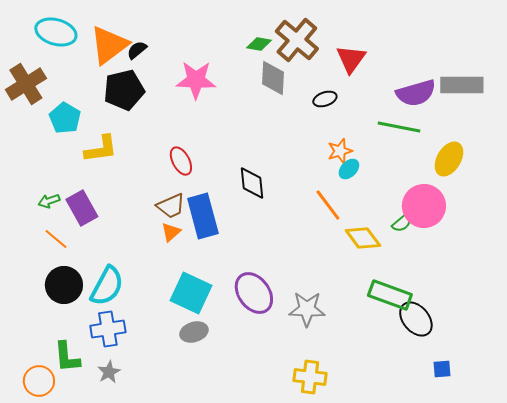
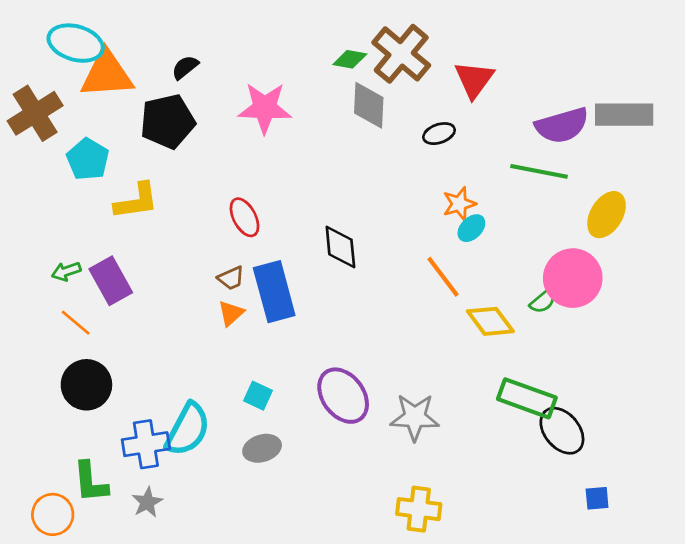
orange triangle: (109, 45) -> (107, 74), moved, turned 33
brown trapezoid: (171, 206) -> (231, 278), size x0.7
cyan semicircle: (107, 286) -> (188, 429), moved
cyan square: (191, 293) -> (258, 396), size x0.5

